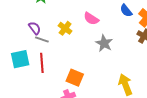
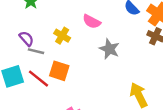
red line: (42, 63) -> (38, 79), turned -42
orange square: (75, 78) -> (59, 71), moved

